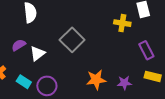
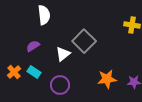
white triangle: (37, 53) -> (63, 54), moved
cyan rectangle: (24, 82) -> (34, 72), moved

